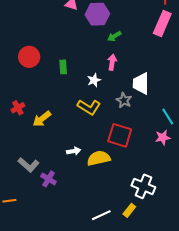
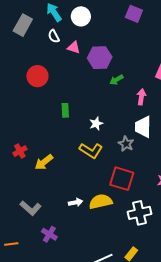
red circle: (29, 57) -> (37, 76), moved
pink arrow: (112, 62) -> (141, 97), moved
white arrow: (74, 151) -> (76, 202), moved
purple cross: (48, 179) -> (49, 234), moved
white cross: (143, 186) -> (140, 213), moved, turned -35

